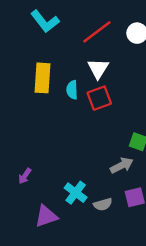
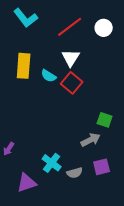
cyan semicircle: (72, 90) -> (49, 76), turned -56
red square: (99, 98) -> (72, 83), turned -30

